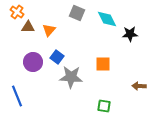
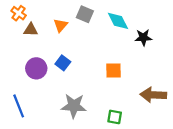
orange triangle: (49, 30) -> (61, 25), moved
gray star: (71, 77) -> (74, 106), moved
brown arrow: (139, 86) -> (153, 95), size x1.6

